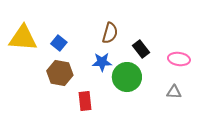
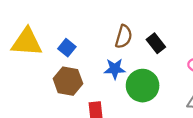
black rectangle: (141, 49) -> (156, 43), moved

